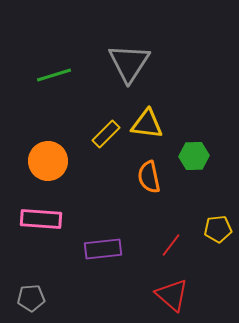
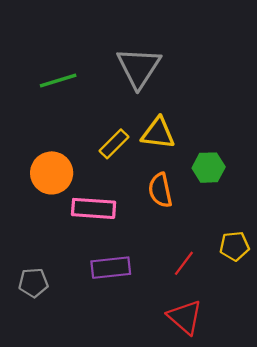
pink rectangle: (41, 219) -> (94, 208), moved
gray pentagon: (31, 298) -> (33, 283), moved

